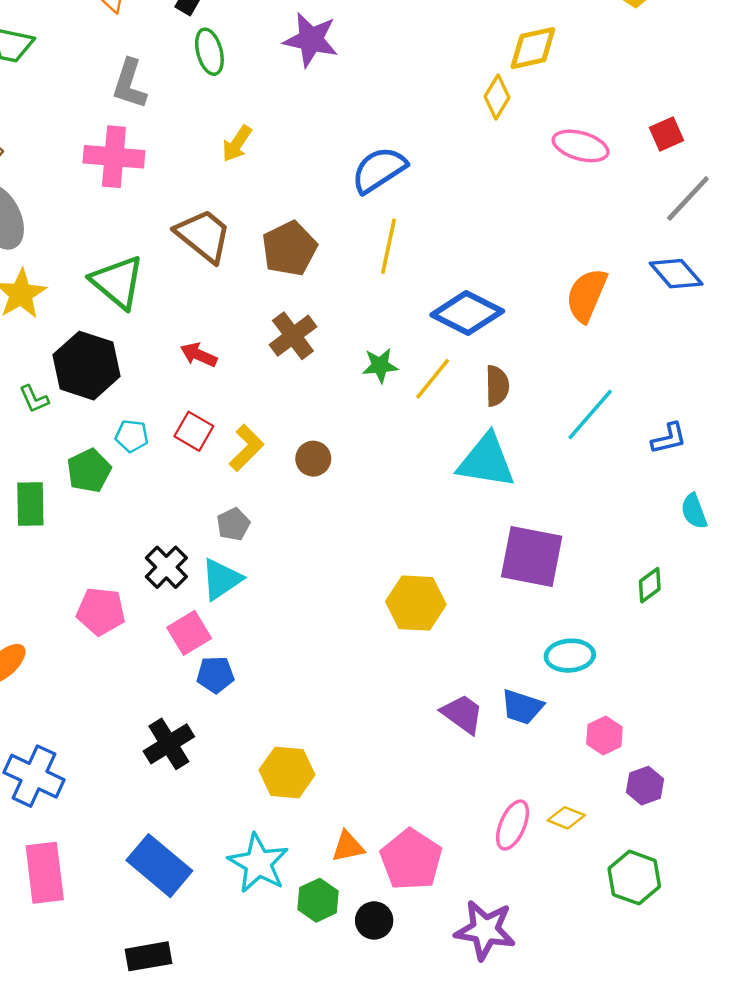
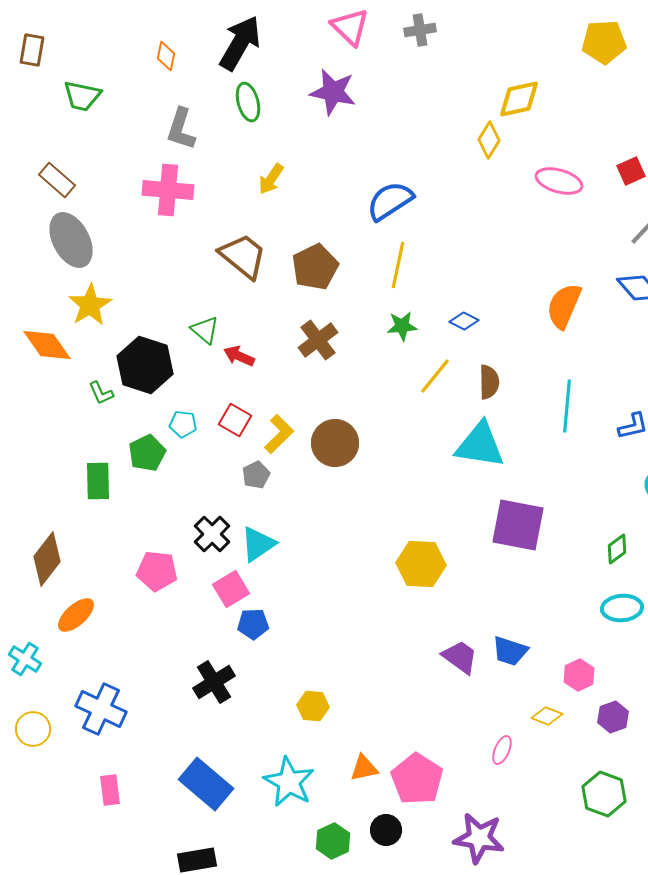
green triangle: (118, 282) -> (205, 330), moved, size x0.6
blue diamond: (467, 313) -> (464, 321), size x0.5
green star: (380, 366) -> (402, 326), moved
cyan line: (590, 414) -> (567, 406), turned -36
brown circle: (313, 459) -> (335, 443), size x1.6
gray pentagon: (233, 524) -> (256, 475), moved
cyan ellipse: (570, 656) -> (622, 608), moved
yellow hexagon: (287, 772) -> (313, 706), size x0.7
yellow diamond: (566, 818) -> (547, 716), moved
pink ellipse: (513, 825) -> (502, 750), size x0.7
pink rectangle: (45, 873) -> (110, 790), size x0.6
green hexagon: (318, 900) -> (333, 841), moved

